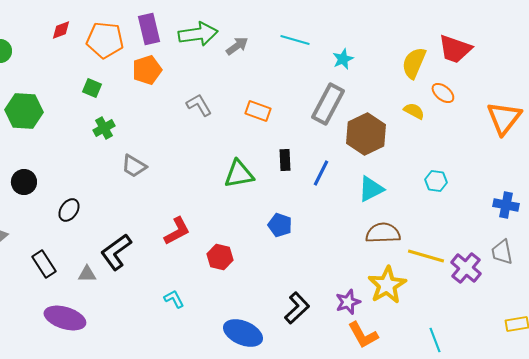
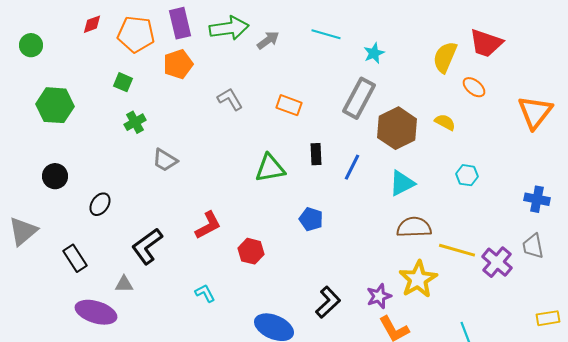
yellow semicircle: (414, 111) -> (445, 122), moved
gray triangle: (87, 274) -> (124, 284), moved

